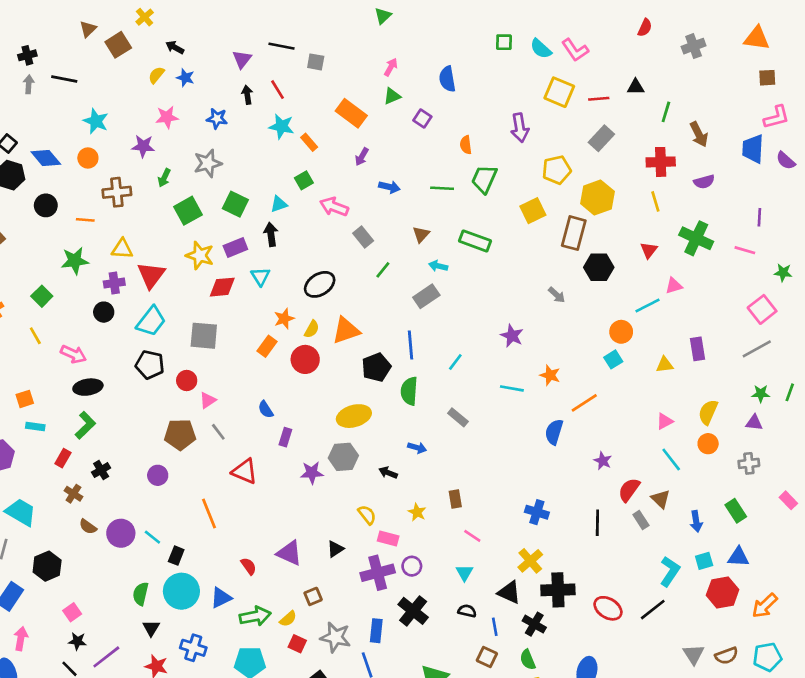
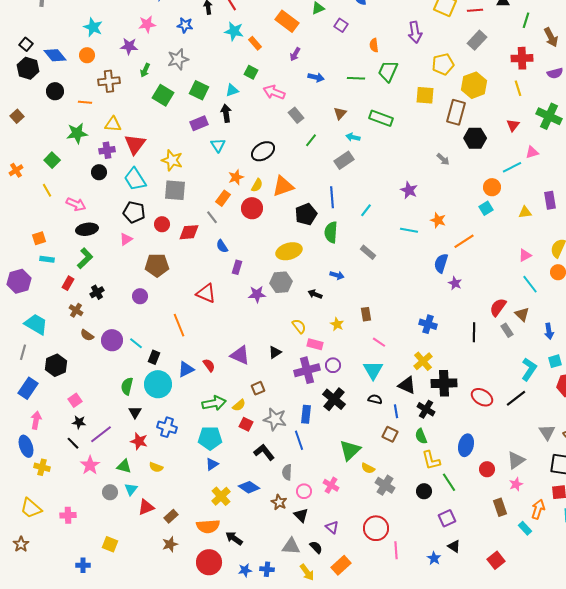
green square: (304, 180) -> (251, 72), turned -32
green square: (188, 211) -> (163, 95), turned -30
yellow square: (533, 211) -> (425, 95), turned 30
yellow star: (200, 255) -> (172, 160), moved
red diamond: (222, 287) -> (189, 232), moved
cyan trapezoid: (151, 321) -> (135, 179), turned 110
pink triangle: (208, 400) -> (126, 239), moved
gray line: (218, 432) -> (212, 217), moved
purple star: (603, 461) -> (455, 283), moved
cyan triangle: (464, 573) -> (373, 370), size x1.5
blue triangle: (221, 598) -> (186, 369), moved

